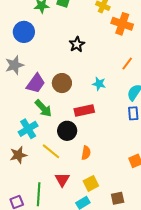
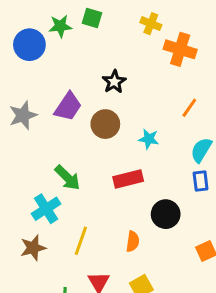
blue circle: (24, 32) -> (29, 45), moved
purple trapezoid: (36, 83) -> (68, 107), moved
brown circle: (62, 83) -> (105, 124), moved
black circle: (67, 131) -> (166, 214), moved
yellow line: (51, 151) -> (81, 241), turned 72

